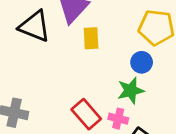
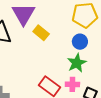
yellow rectangle: (91, 38) -> (41, 33), turned -35

